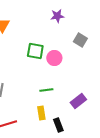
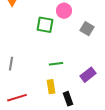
gray square: (80, 40) -> (87, 29), moved
pink circle: (54, 58) -> (64, 11), moved

